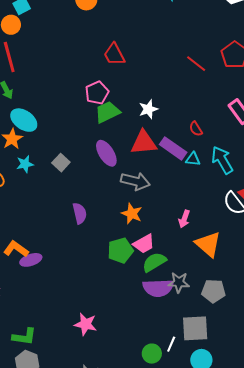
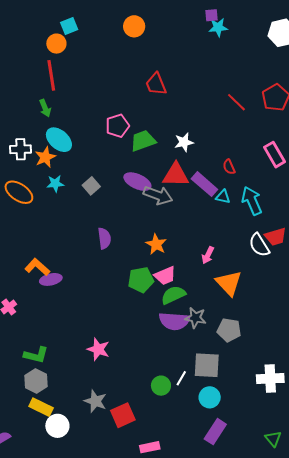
pink pentagon: (97, 93) -> (117, 126), moved
purple ellipse: (106, 153) -> (137, 182), turned -40
gray arrow: (135, 181) -> (158, 195), moved

